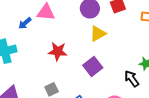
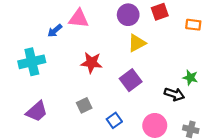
black arrow: (132, 79) -> (174, 94), turned 144

